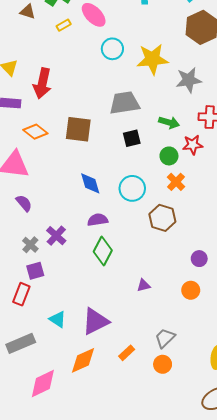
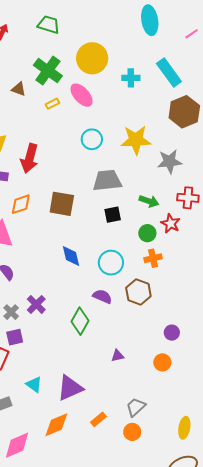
cyan circle: (112, 49) -> (92, 139), moved
orange diamond: (35, 132) -> (21, 204), turned -60
red star: (193, 145) -> (171, 224), turned 30
orange cross: (176, 182) -> (153, 258), turned 30
purple semicircle: (98, 220) -> (102, 296), moved, turned 30

